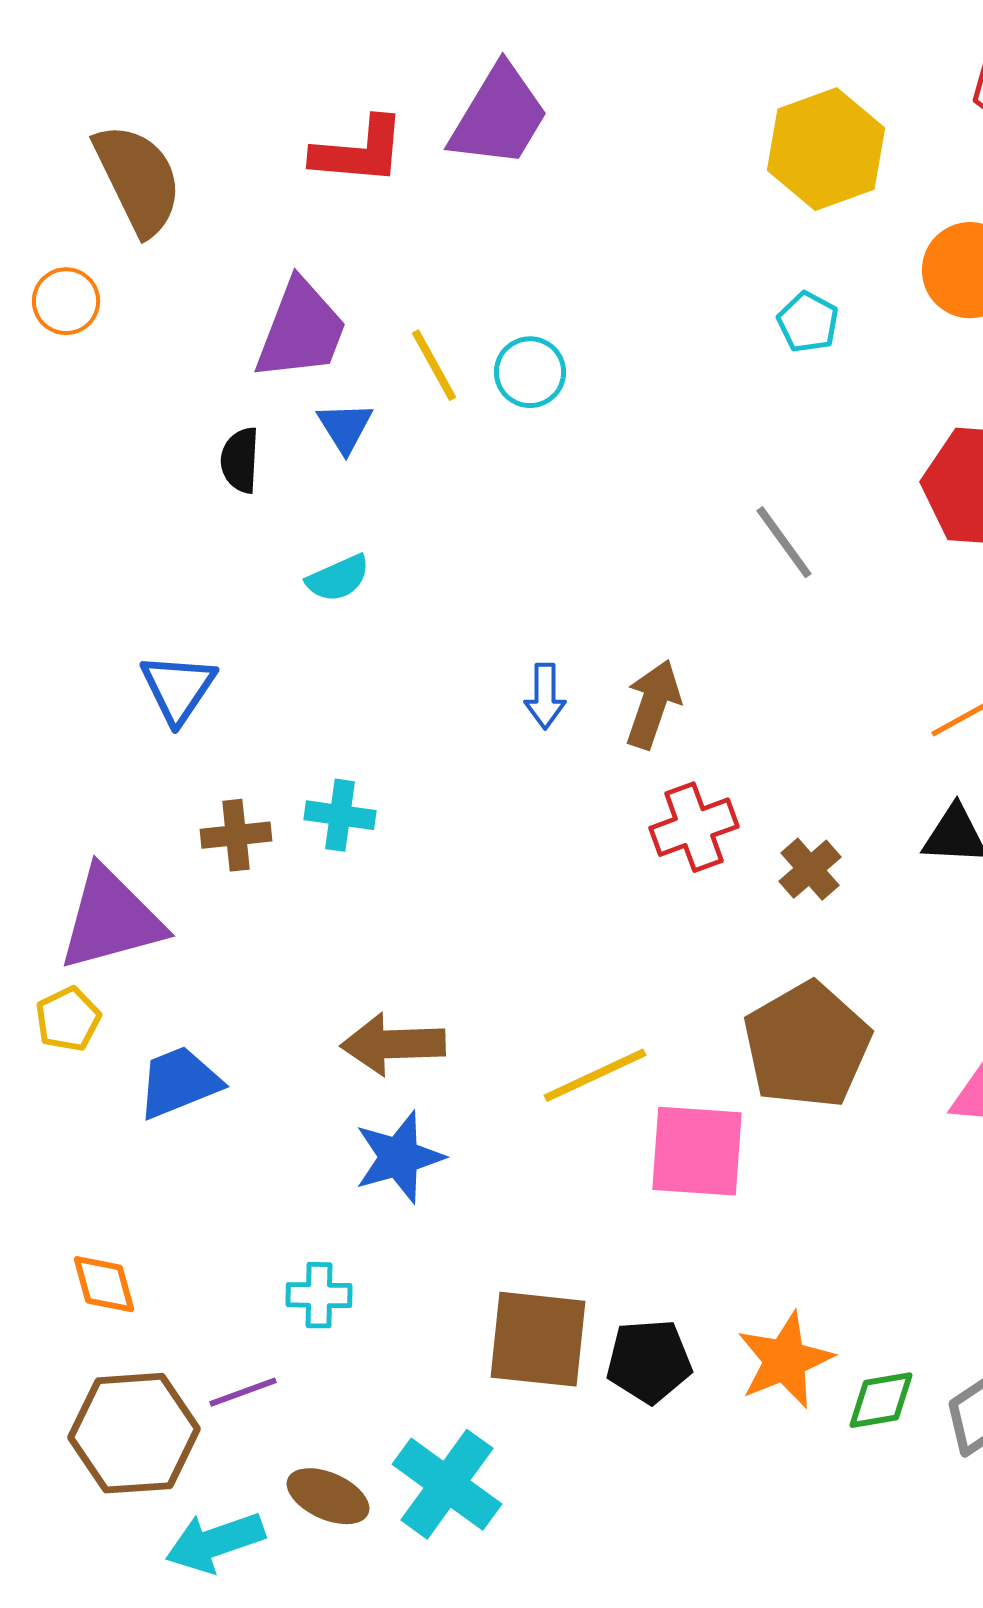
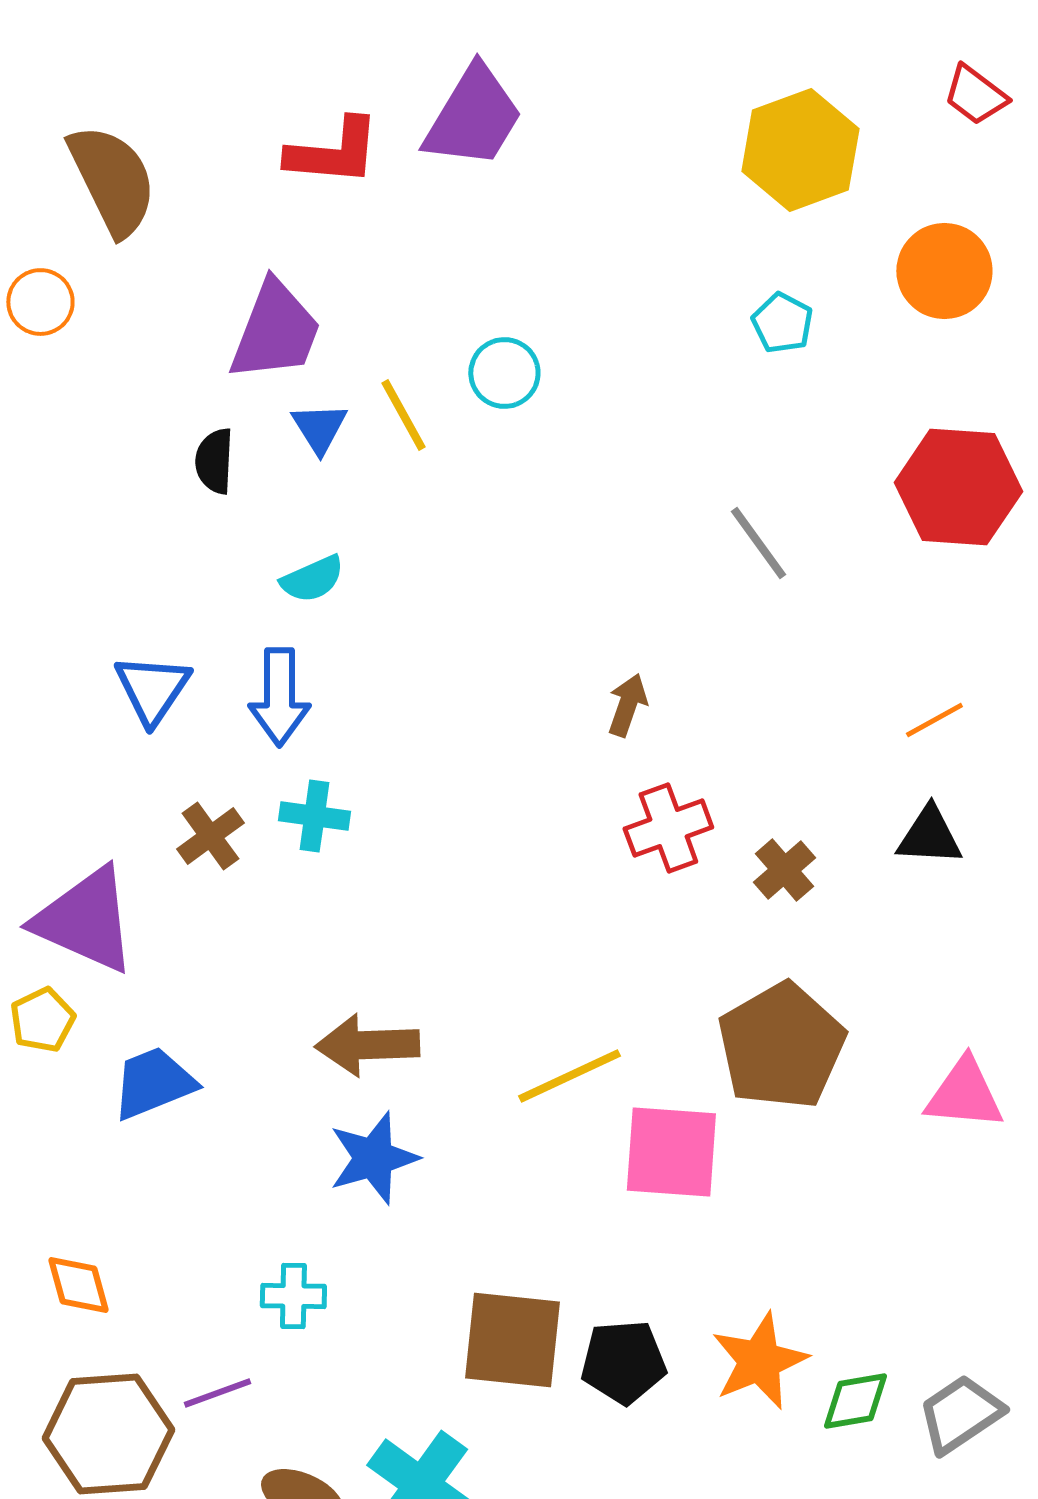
yellow line: (434, 365) -> (403, 415), moved
blue arrow: (545, 696) -> (279, 697), moved, size x1.5
brown arrow: (653, 704) -> (627, 705), size x0.7
brown cross: (236, 835) -> (210, 836), turned -30
purple triangle: (111, 919) -> (85, 920), turned 39

